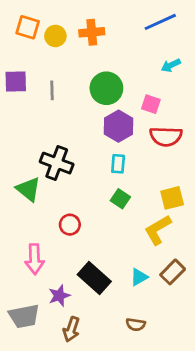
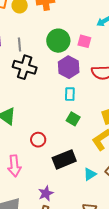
pink square: (151, 104) -> (84, 41), moved
black cross: (57, 163) -> (25, 67), moved
black rectangle: (94, 278) -> (64, 159), moved, turned -60
purple star: (59, 296) -> (46, 193), moved

